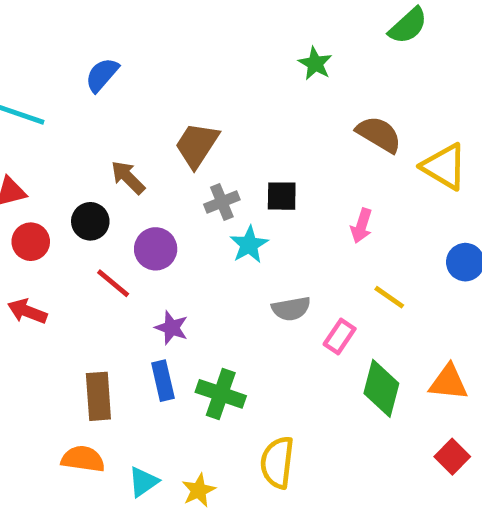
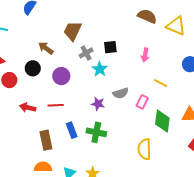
red line: (113, 283) -> (56, 105), moved, turned -35
red arrow: (27, 311) -> (28, 108), moved
purple star: (172, 328) -> (98, 104), moved
yellow semicircle: (277, 462) -> (144, 149), moved

